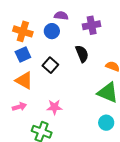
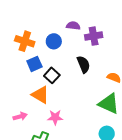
purple semicircle: (61, 16) -> (73, 26), moved
blue square: (23, 54) -> (34, 64), moved
orange triangle: (24, 80) -> (40, 95), moved

